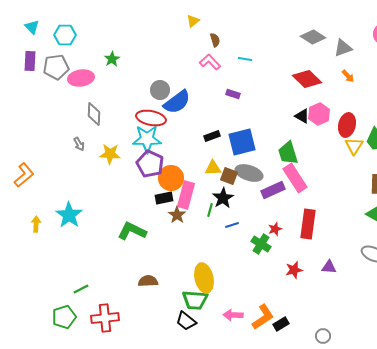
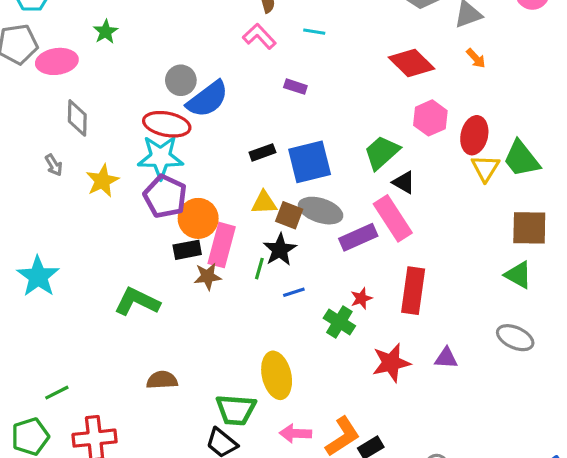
black triangle: (302, 116) -> (404, 182), moved
green trapezoid: (288, 153) -> (382, 152), moved, turned 65
yellow star: (110, 154) -> (102, 181), turned -30
brown star: (177, 215) -> (208, 276), turned 30
red star: (294, 270) -> (391, 363), size x1.4
yellow ellipse: (204, 278) -> (277, 375), moved

